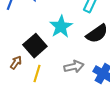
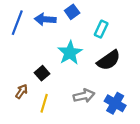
black square: (35, 46) -> (42, 73), size x0.6

